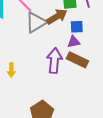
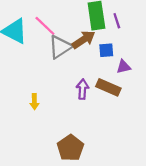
purple triangle: (74, 42) -> (124, 67), moved
purple arrow: (54, 61) -> (82, 89), size x0.7

